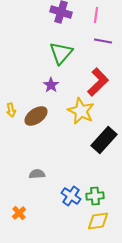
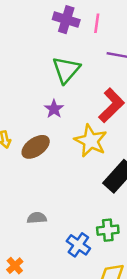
pink line: (96, 15) -> (97, 23), moved
green cross: (95, 196) -> (108, 230), moved

